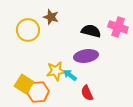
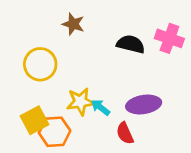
yellow circle: (28, 30) -> (40, 64), moved
purple ellipse: (86, 56) -> (144, 104), moved
yellow square: (24, 84) -> (34, 120), turned 30

